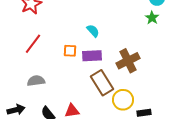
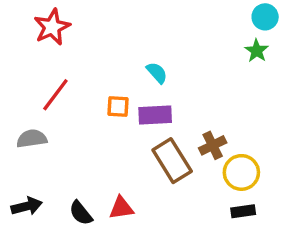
brown cross: (128, 61) -> (213, 145), moved, size x0.7
gray semicircle: (36, 81) -> (32, 139), moved
yellow circle: (123, 100) -> (241, 172), moved

